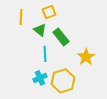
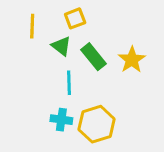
yellow star: (86, 57) -> (132, 60), moved
cyan cross: (40, 78) -> (61, 120), turned 32

